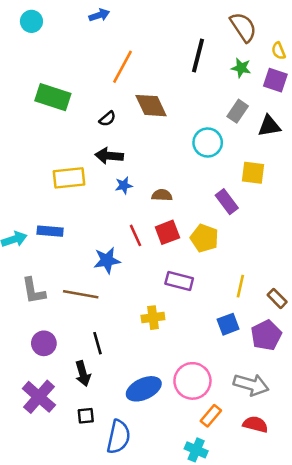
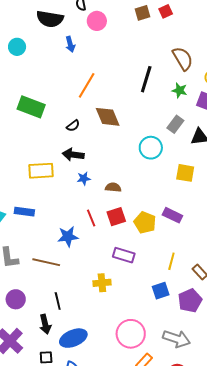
blue arrow: (99, 15) -> (70, 44), turned 91
purple rectangle: (227, 202) -> (172, 215), moved, turned -30
blue ellipse: (144, 389) -> (73, 338), moved

